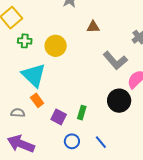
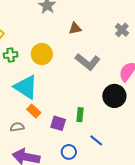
gray L-shape: (115, 60) -> (88, 62), moved
blue circle: (72, 141) -> (69, 152), moved
blue line: (101, 142) -> (96, 140), moved

